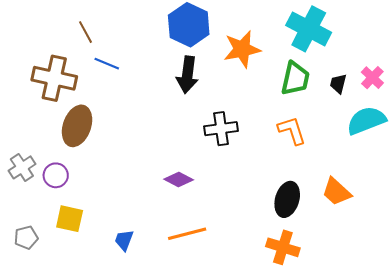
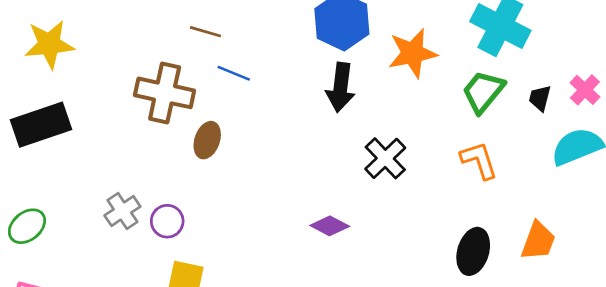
brown line: (85, 32) -> (206, 32), turned -45
green trapezoid: (295, 79) -> (483, 92), turned -153
brown ellipse: (77, 126) -> (207, 140), moved, size x0.7
black cross: (221, 129) -> (385, 158), turned -36
orange trapezoid: (336, 192) -> (538, 241), turned -112

